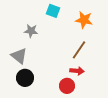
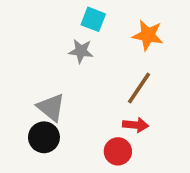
gray star: (31, 31) -> (81, 51), moved
gray triangle: (19, 56) -> (51, 107), moved

